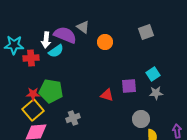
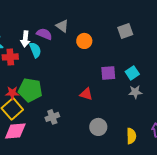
purple semicircle: (65, 35) -> (44, 34), size x0.7
cyan semicircle: (56, 51) -> (35, 50), turned -77
purple square: (129, 86) -> (108, 73), moved
gray circle: (141, 119) -> (98, 127), moved

